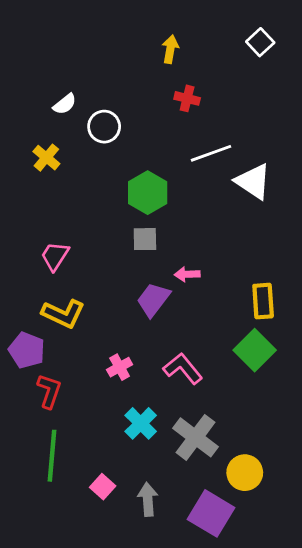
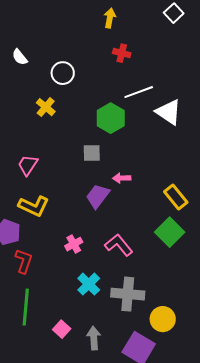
white semicircle: (65, 104) -> (20, 57), moved, turned 90
yellow cross: (46, 158) -> (46, 107), moved
green hexagon: (148, 193) -> (111, 118), moved
yellow rectangle: (263, 301) -> (176, 197), turned -35
gray cross: (196, 437) -> (128, 294), turned -32

